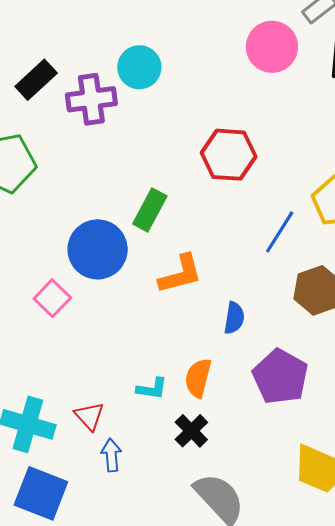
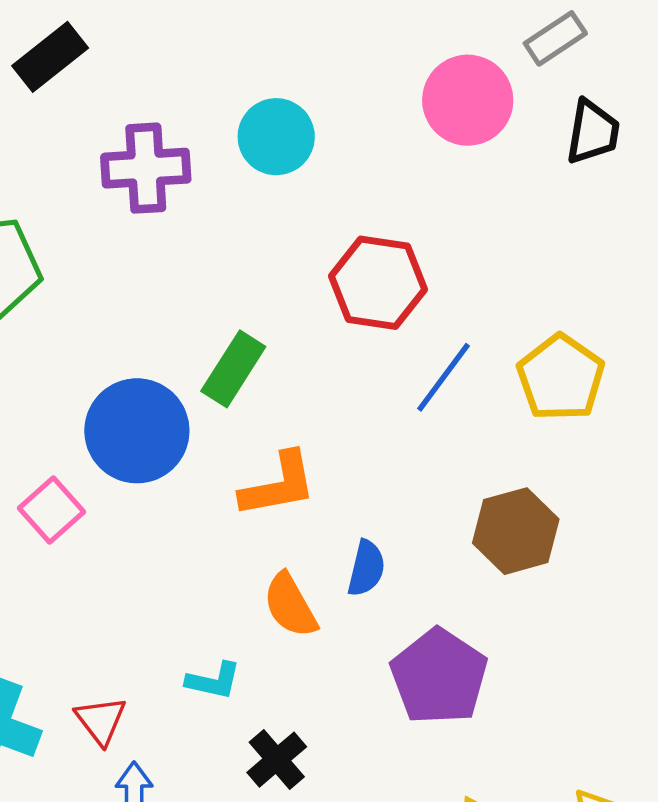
cyan circle: (139, 67) -> (276, 137), moved
black rectangle: (36, 80) -> (50, 57), moved
blue line: (280, 232) -> (443, 377), moved
orange semicircle: (198, 378) -> (290, 605), moved, turned -48

